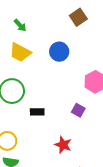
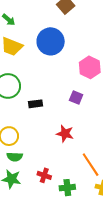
blue circle: (59, 52) -> (51, 41), size x1.4

